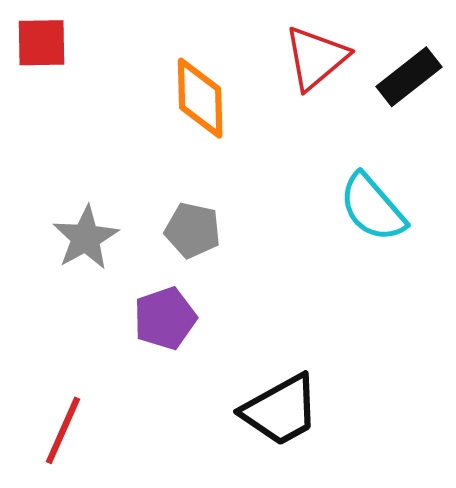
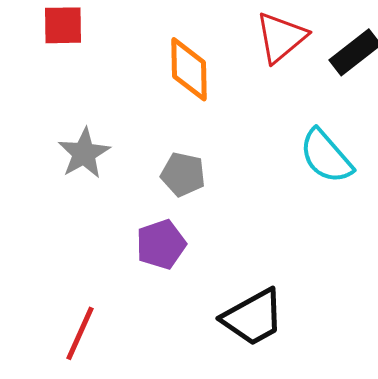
gray star: (86, 238) -> (84, 153), moved

